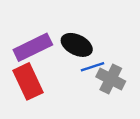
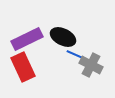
blue line: (93, 67) -> (76, 55), turned 42

